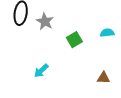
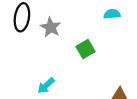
cyan semicircle: (107, 33) -> (112, 14), moved

